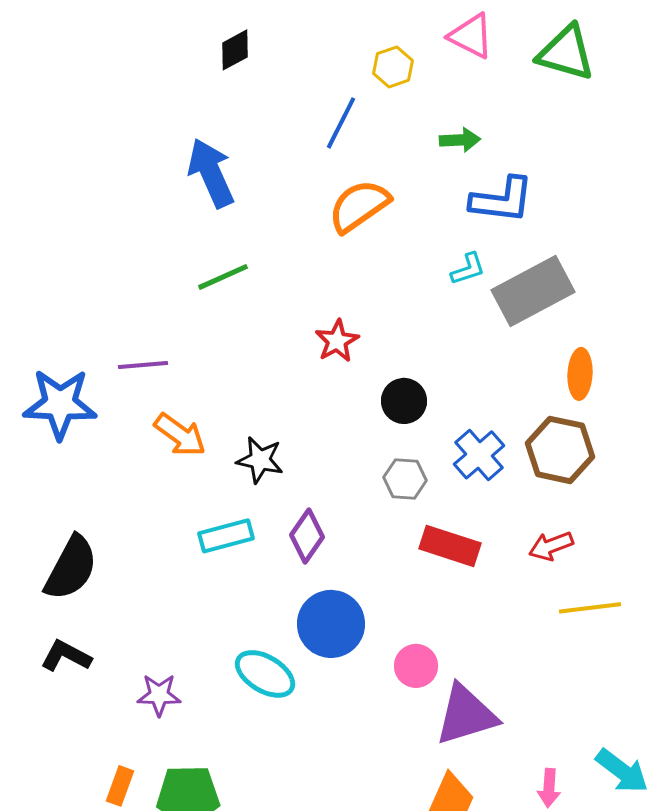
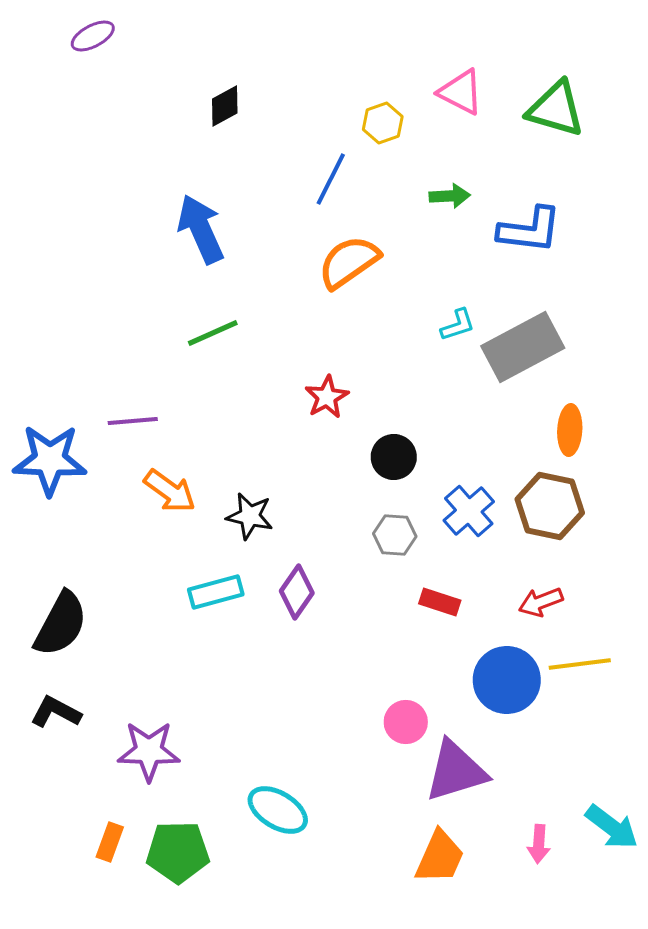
blue L-shape: (502, 200) -> (530, 230), moved
red rectangle: (450, 546) -> (440, 602), size x0.7
blue circle: (331, 624) -> (507, 680), moved
cyan ellipse: (265, 674) -> (278, 810), moved
purple star: (159, 695) -> (149, 751), size x1.4

